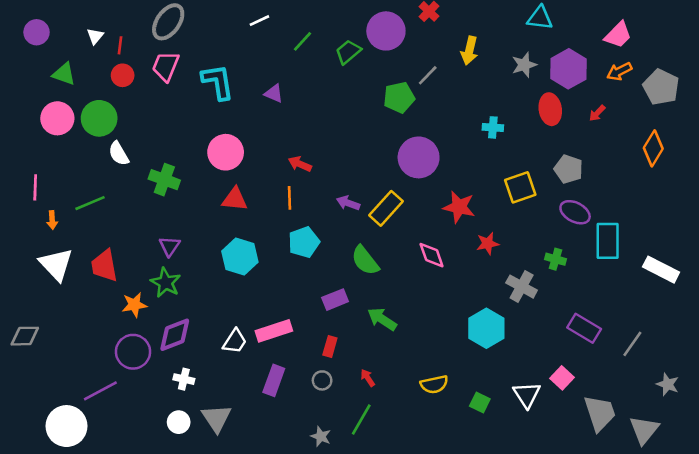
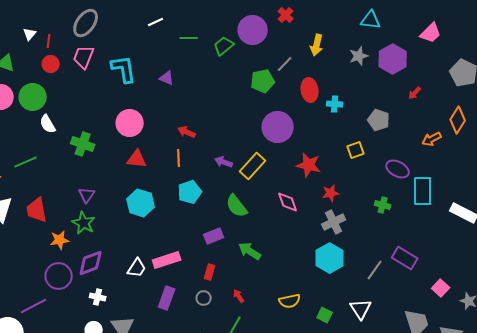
green line: (303, 41) -> (189, 38), turned 48
orange arrow: (619, 71) -> (432, 139), moved
red ellipse: (550, 109) -> (310, 90), moved
gray pentagon: (569, 169) -> (379, 120), moved
yellow square: (520, 187) -> (356, 150), size x0.7
gray cross: (522, 287) -> (334, 222), moved, turned 35
gray line: (632, 344) -> (375, 270), moved
pink square: (562, 378) -> (441, 288), moved

